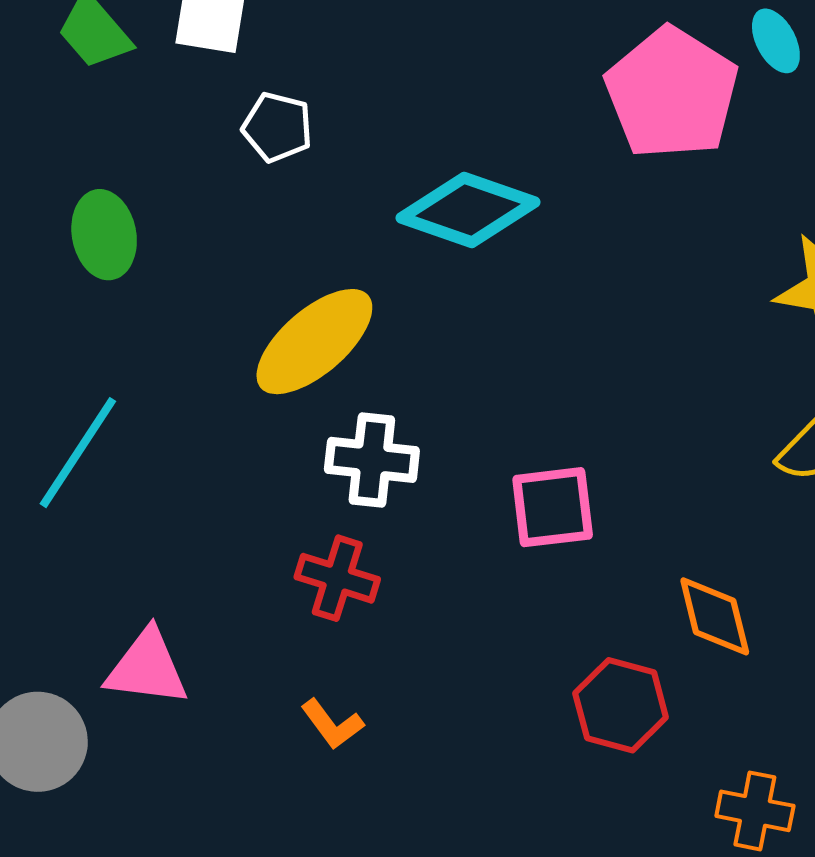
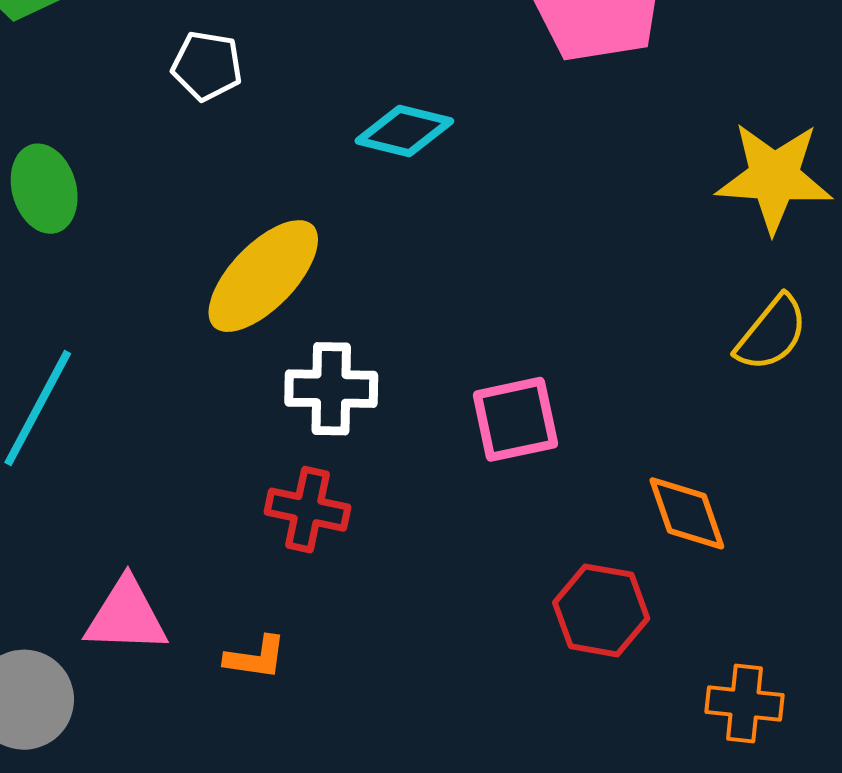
cyan diamond: (468, 210) -> (404, 131), size x0.7
orange L-shape: (332, 724) -> (256, 658), moved, turned -40

